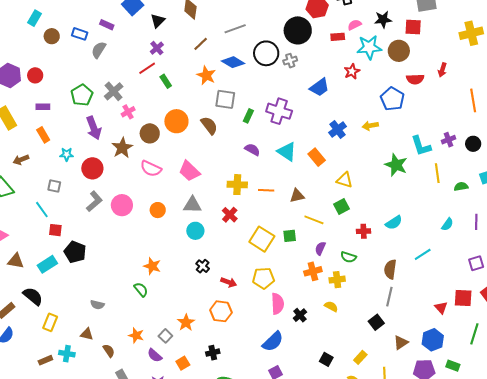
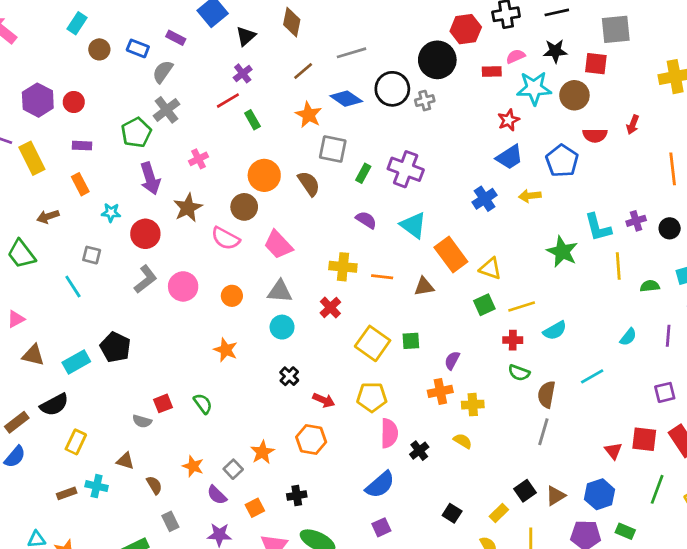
blue trapezoid: (320, 87) -> (510, 157), moved
gray cross: (114, 91) -> (166, 110), moved
brown circle: (150, 133) -> (244, 207), moved
orange rectangle: (317, 157) -> (451, 254), moved, size x1.4
yellow line: (314, 220) -> (522, 306), moved, turned -42
red square: (55, 230) -> (163, 403), moved, turned -32
green semicircle: (349, 257) -> (519, 373), moved
orange star: (152, 266) -> (226, 350), moved
black semicircle: (33, 296) -> (54, 405), turned 110
black square: (376, 322) -> (525, 491), moved

